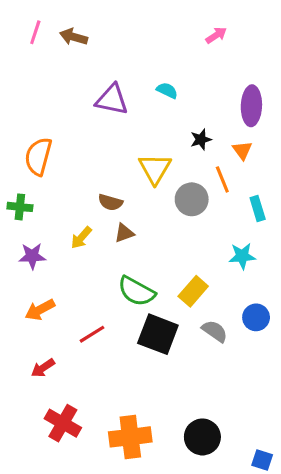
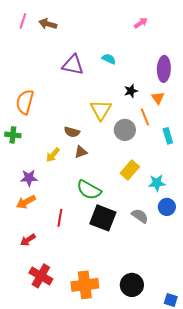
purple star: (32, 256) -> (29, 178), moved
cyan star: (242, 256) -> (157, 183), moved
yellow rectangle: (193, 291) -> (130, 170), moved
red line: (92, 334) -> (60, 218), turned -48

